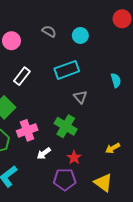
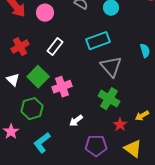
gray triangle: (80, 97) -> (111, 67), size x1.6
green cross: (66, 126) -> (109, 99), moved
pink cross: (27, 130) -> (62, 87), moved
red star: (74, 158) -> (120, 125), moved

